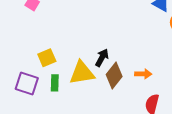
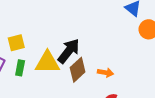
black arrow: (102, 58) -> (69, 51), size x1.5

